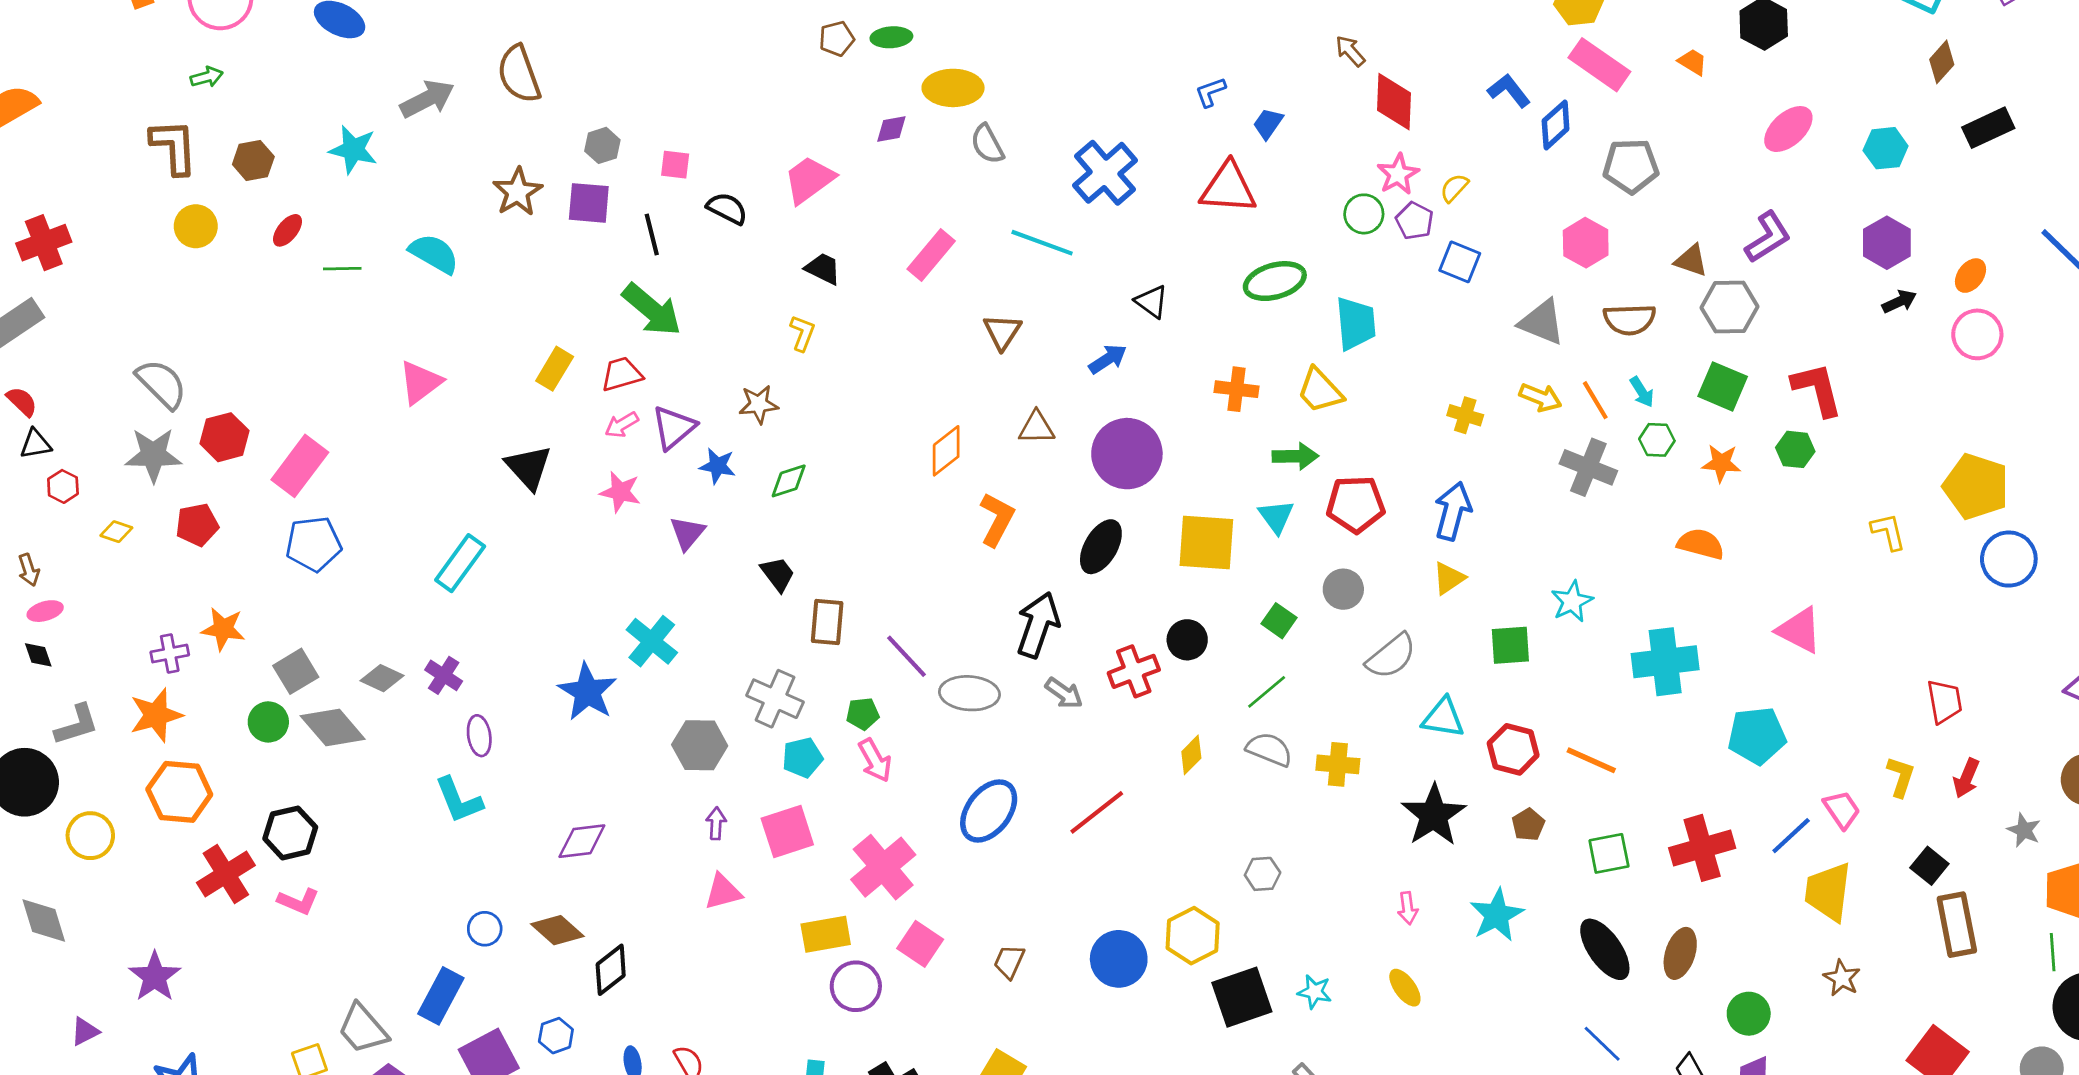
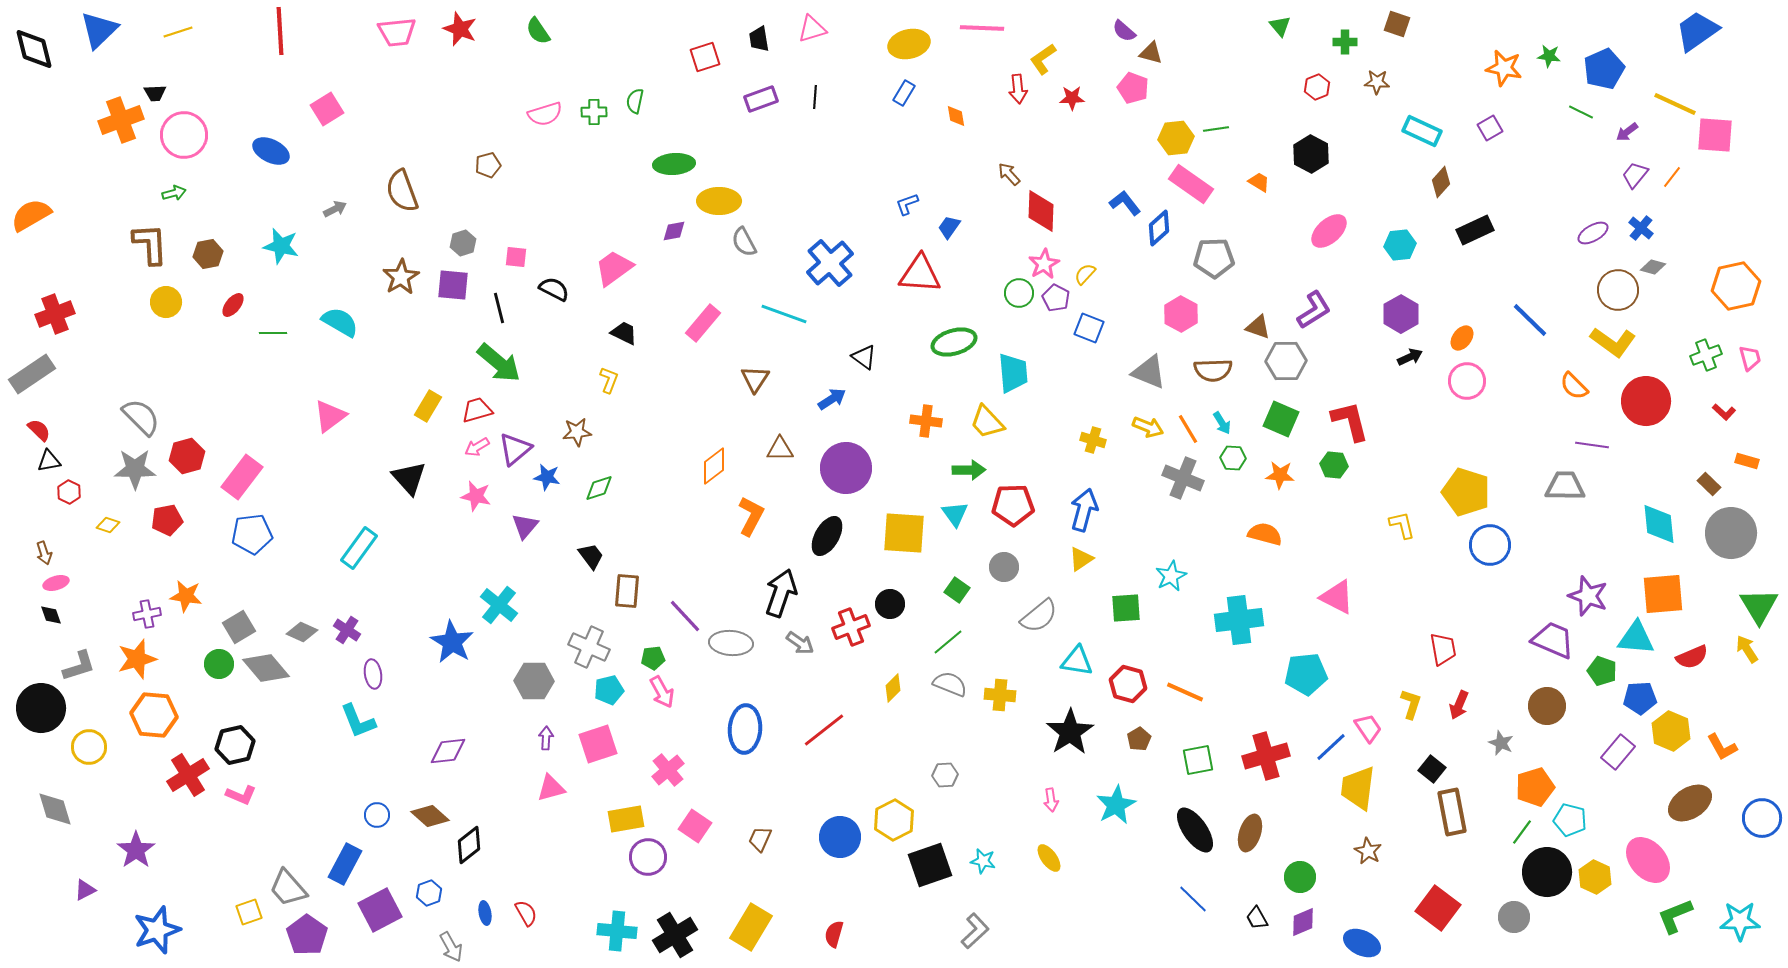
green ellipse: (891, 37) -> (674, 164), size x1.4
brown pentagon: (837, 39) -> (488, 165), moved
gray arrow: (427, 99) -> (335, 209), size x0.6
blue ellipse: (989, 811) -> (745, 729), turned -33
pink cross: (883, 867) -> (668, 770), size x0.7
green line: (2053, 952) -> (1522, 832), turned 40

